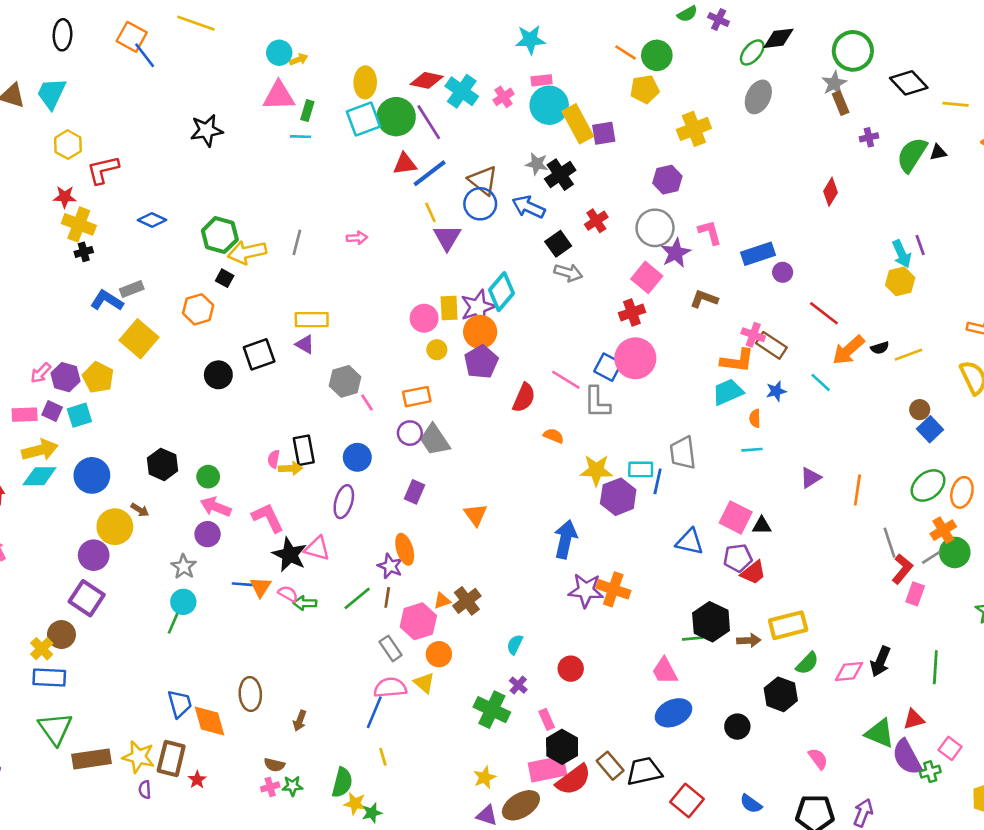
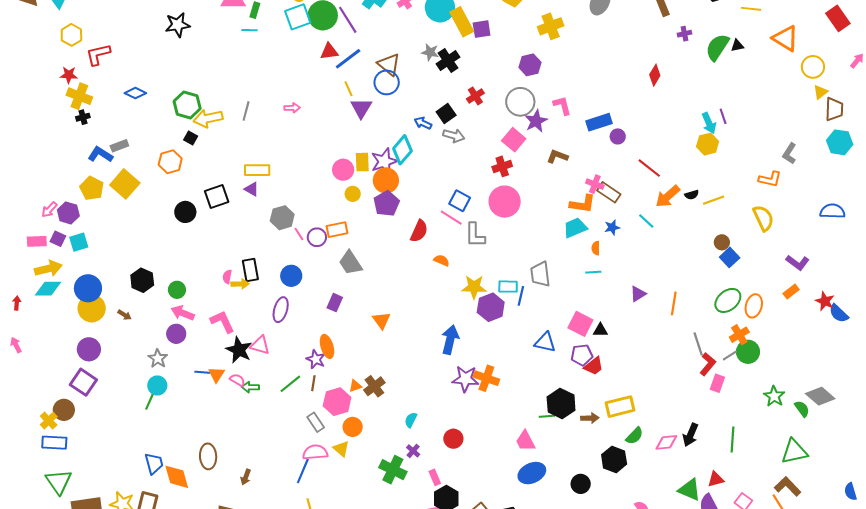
blue arrow: (528, 207) -> (423, 123), moved, size x0.7
blue square: (608, 367) -> (460, 201), moved
yellow pentagon: (98, 378) -> (92, 188), moved
purple circle: (410, 433) -> (317, 237), moved
yellow circle: (115, 527) -> (92, 308), moved

